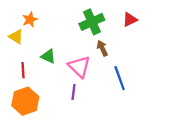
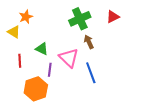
blue line: (120, 78) -> (91, 73), moved
purple line: (74, 92) -> (50, 70), moved
orange hexagon: (25, 101) -> (36, 89), moved

